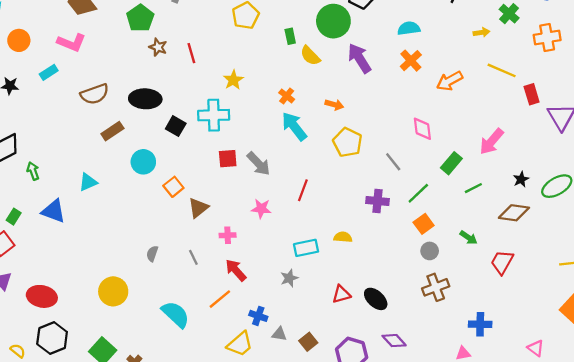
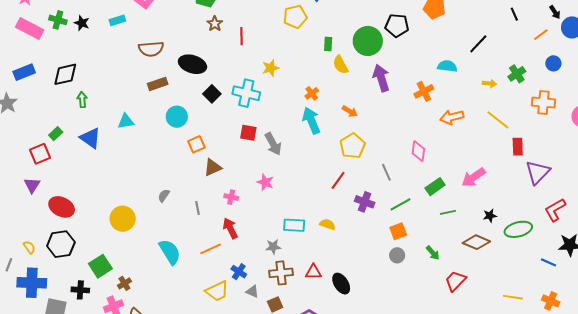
cyan semicircle: (409, 28) -> (447, 66), moved
red line: (303, 190) -> (338, 180), moved
brown cross: (436, 287) -> (281, 273), moved

